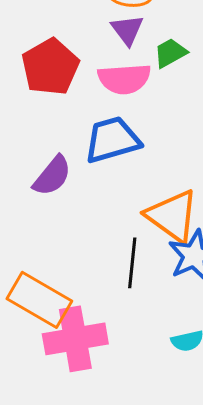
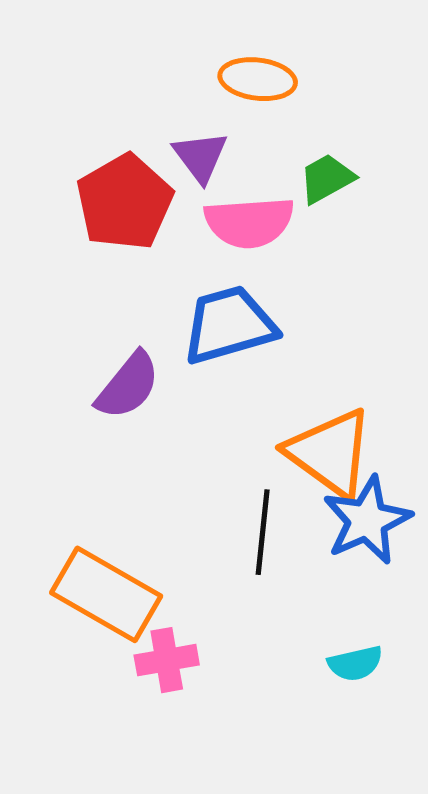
purple triangle: (127, 30) -> (200, 157), moved
pink cross: (75, 339) -> (167, 660), size x0.6

